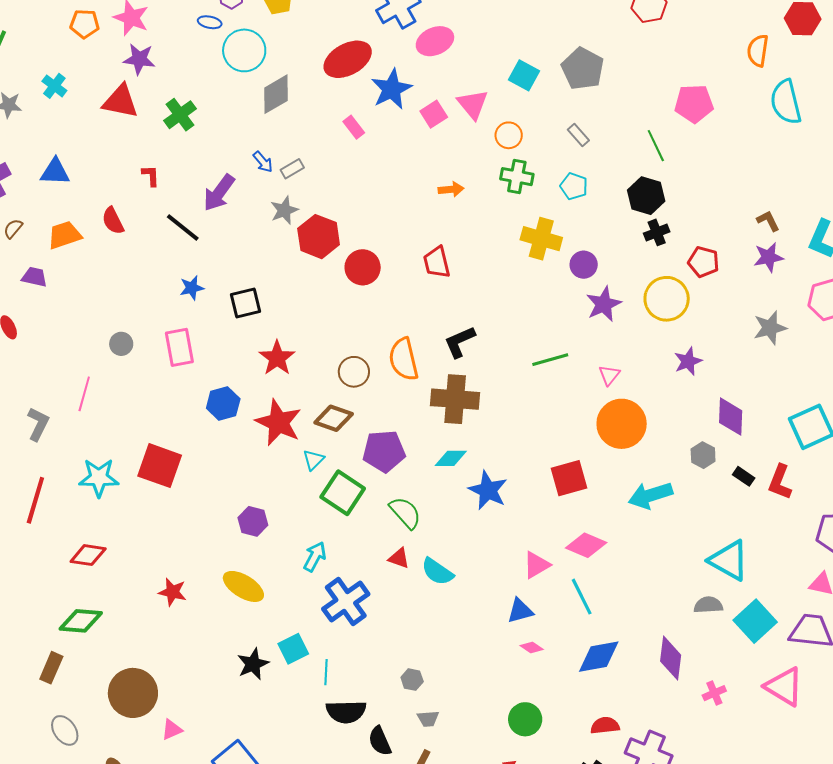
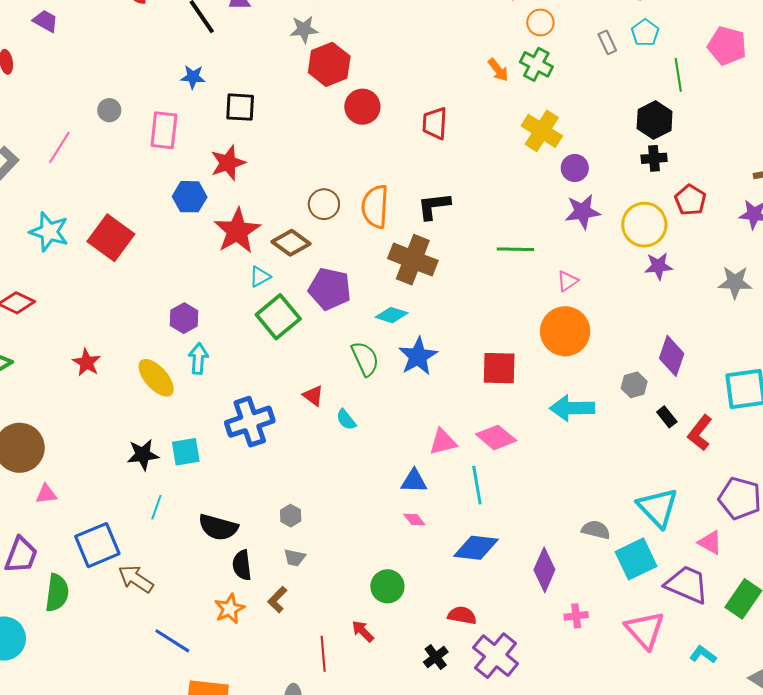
cyan pentagon: (574, 186) -> (645, 33), moved
orange arrow: (451, 189) -> (498, 70), moved, turned 40
red star: (277, 358) -> (228, 163), moved
purple star: (688, 361) -> (659, 266), moved
green semicircle: (405, 513) -> (365, 359), moved
cyan arrow: (315, 557) -> (198, 359), moved, turned -40
cyan triangle: (729, 560) -> (658, 507), moved
cyan semicircle: (437, 572) -> (346, 420), size x0.7
cyan line: (326, 672) -> (156, 507), moved

